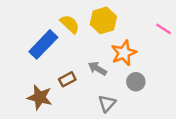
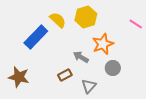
brown rectangle: (67, 79) -> (65, 75), moved
brown star: (40, 97) -> (19, 77), moved

